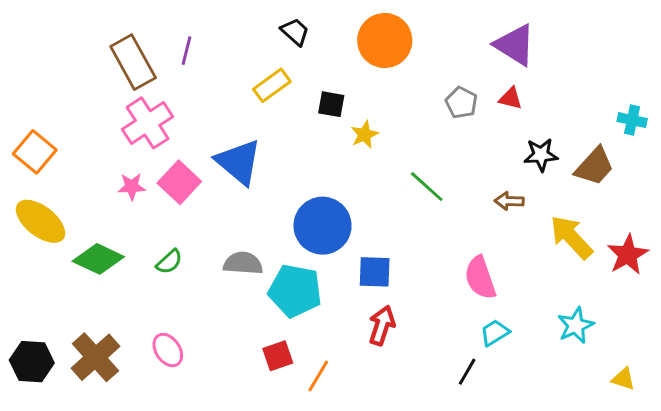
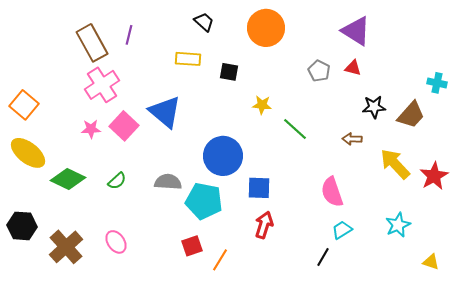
yellow rectangle: (272, 85) -> (188, 59), turned 40
yellow star: (364, 135) -> (262, 105), moved, turned 30
black hexagon: (32, 362) -> (22, 226), moved

